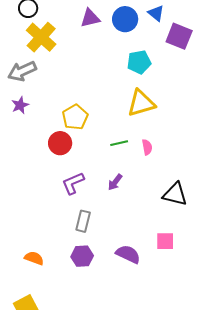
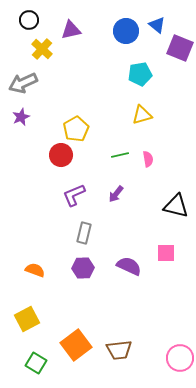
purple triangle: (90, 18) -> (71, 30), moved
yellow cross: (41, 37) -> (42, 49), size x0.7
yellow triangle: (141, 103) -> (142, 115), size x0.7

